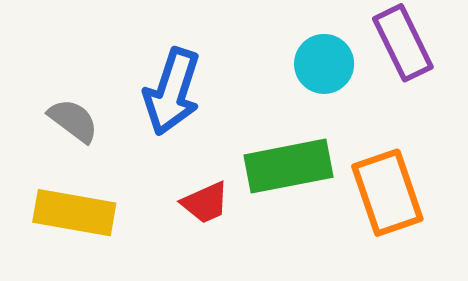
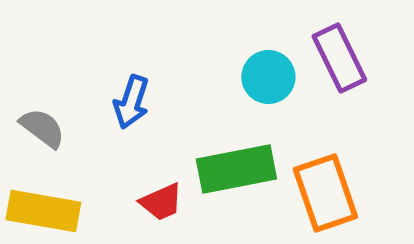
blue arrow: (172, 92) -> (131, 102), size x0.7

